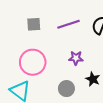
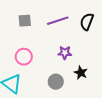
pink circle: (33, 62) -> (24, 57), size x0.7

